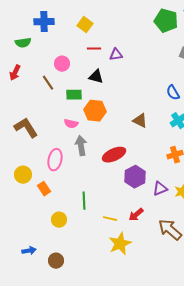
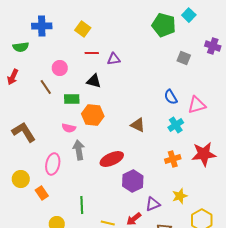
purple triangle: (160, 189) -> (153, 204), moved

